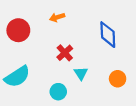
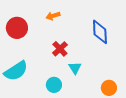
orange circle: (118, 79) -> (109, 88), moved

